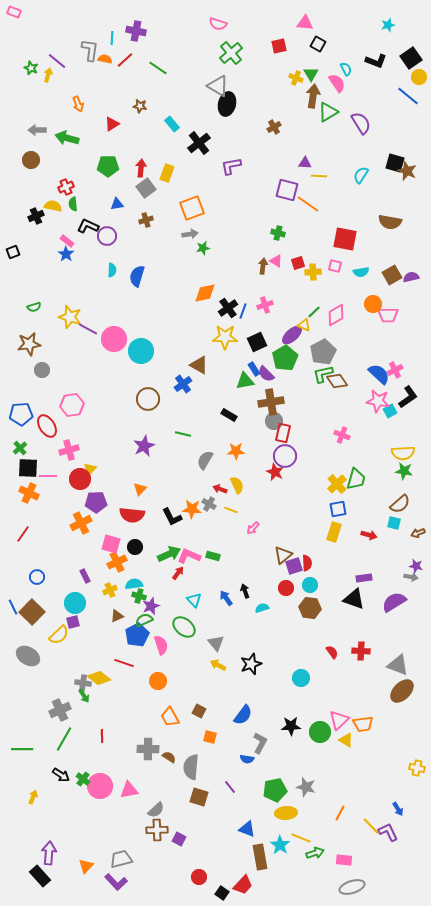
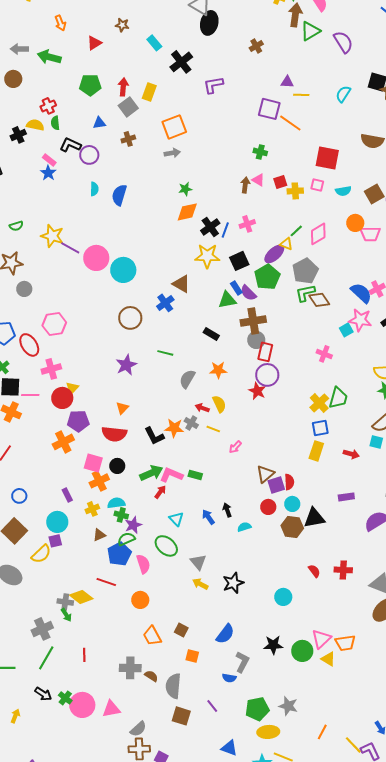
green star: (203, 248) -> (185, 189), moved
cyan square: (390, 411) -> (346, 330), moved
black triangle: (354, 599) -> (314, 518), moved, turned -30

